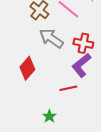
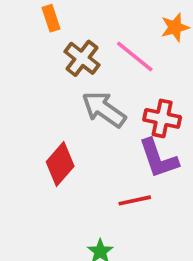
purple L-shape: (81, 65) -> (158, 159), turned -70

